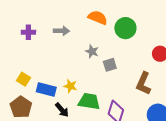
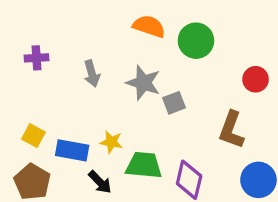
gray arrow: (61, 31) -> (92, 73), moved, turned 77
gray star: (92, 51) -> (143, 83), size x1.5

